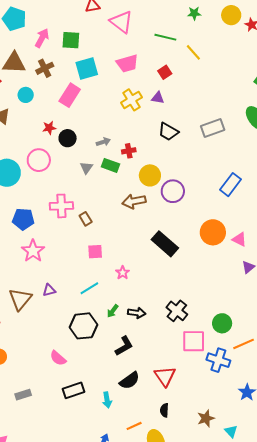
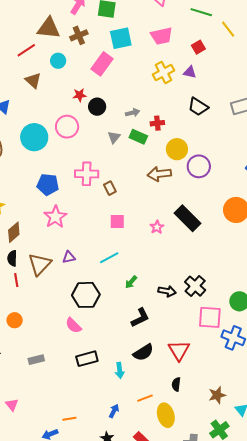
pink star: (123, 273) -> (157, 227), moved
black arrow: (137, 313) -> (167, 291), moved
black hexagon: (83, 326) -> (86, 295), moved

